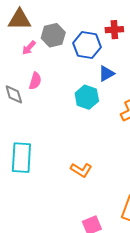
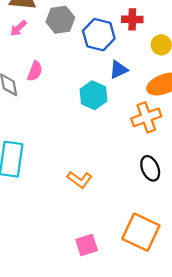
pink arrow: (29, 48) -> (18, 28), moved

